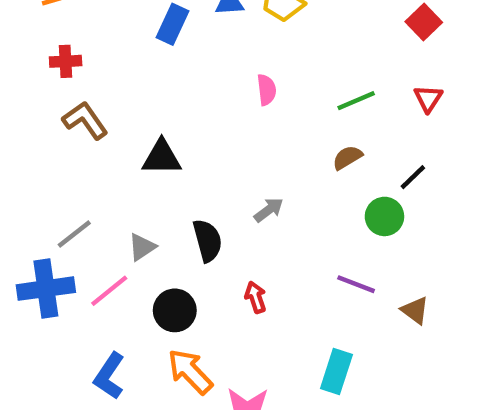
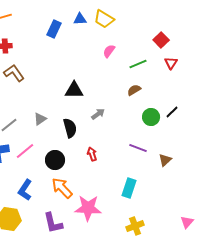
red square: (424, 22) -> (161, 40), moved
pink semicircle: (267, 90) -> (109, 51), moved, turned -136
black triangle: (162, 157) -> (74, 90), moved
black line: (413, 177) -> (172, 112), moved
gray triangle: (142, 247) -> (40, 119), moved
brown triangle: (415, 310) -> (165, 160), turned 40

